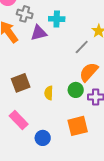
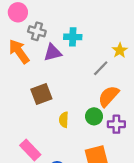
brown square: (21, 83) -> (41, 94), moved

